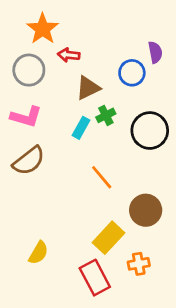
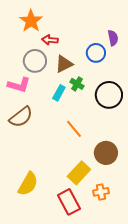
gray circle: (29, 70) -> (35, 61), moved
green cross: (106, 115) -> (77, 84), turned -32
yellow semicircle: (38, 253) -> (28, 184), size x1.4

